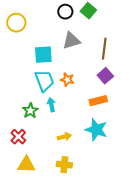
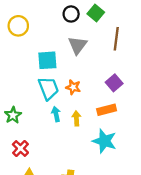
gray triangle: (71, 41) -> (77, 45), turned -36
brown line: (104, 49) -> (116, 39), moved
green star: (30, 111) -> (13, 115), moved
yellow arrow: (64, 137) -> (76, 118), moved, turned -80

